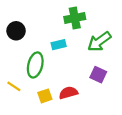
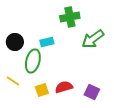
black circle: (16, 31) -> (15, 42), moved
cyan rectangle: (59, 45) -> (47, 42), moved
purple square: (98, 75) -> (92, 92), moved

